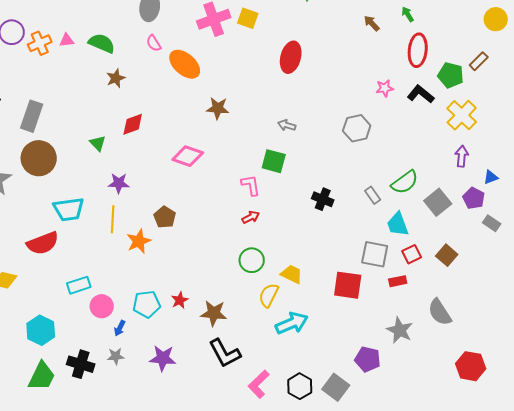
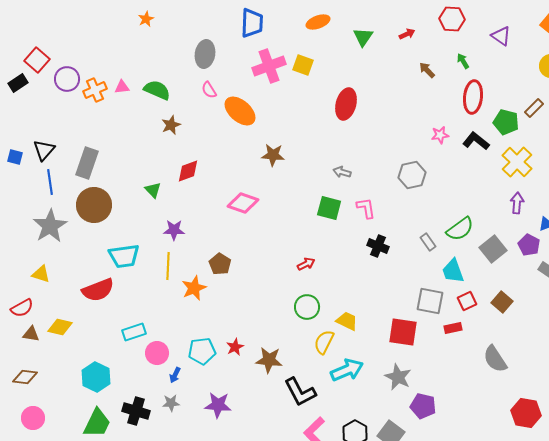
pink L-shape: (251, 185) -> (366, 208), moved
gray star: (400, 330) -> (398, 377), moved
black L-shape: (225, 353) -> (300, 392), moved

